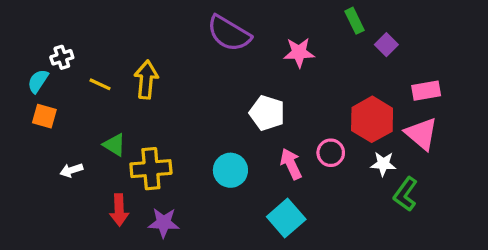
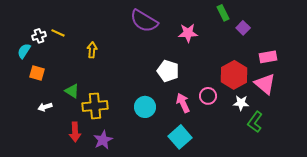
yellow arrow: (146, 80) -> (92, 50), size x0.7
yellow line: (100, 84) -> (58, 33), moved
orange square: (44, 116) -> (37, 73), moved
purple star: (164, 223) -> (103, 140), turned -30

